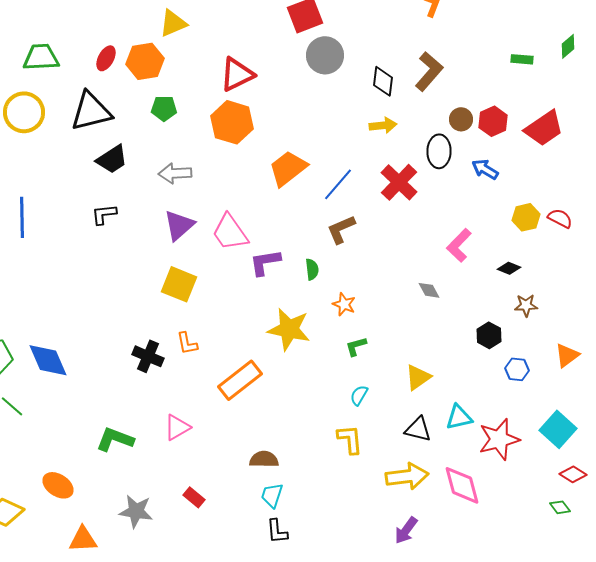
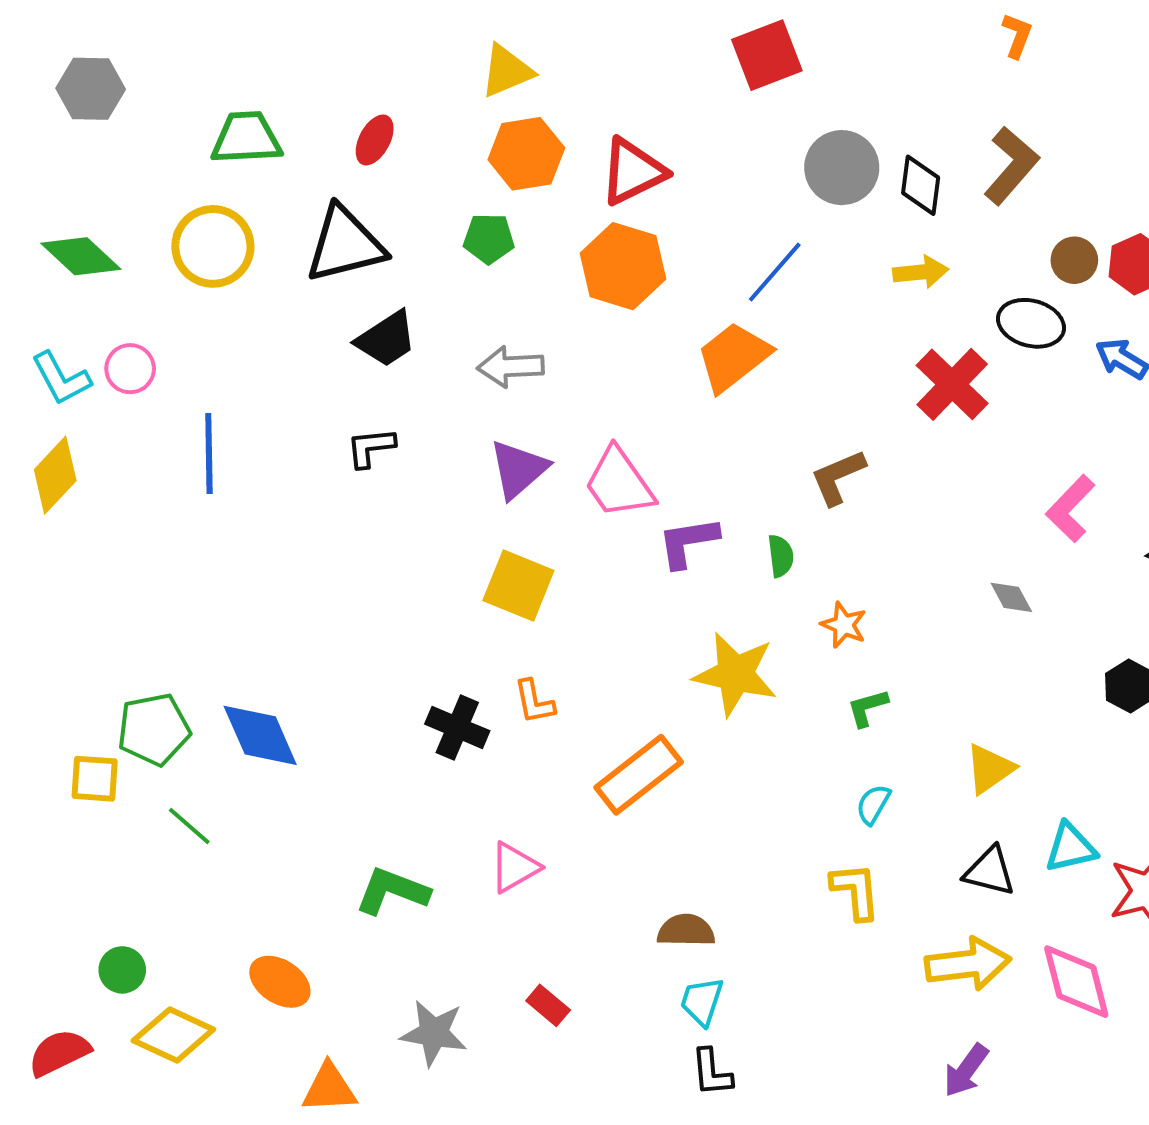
gray circle: (325, 55) -> (842, 168), moved
orange hexagon: (145, 61) -> (526, 154), moved
black ellipse: (439, 151) -> (1031, 323), turned -76
blue line: (338, 184) -> (775, 272), moved

